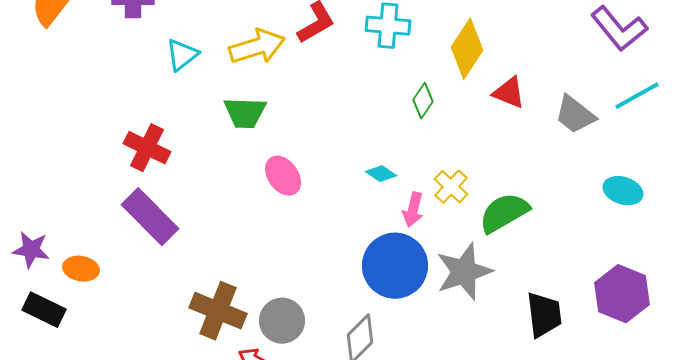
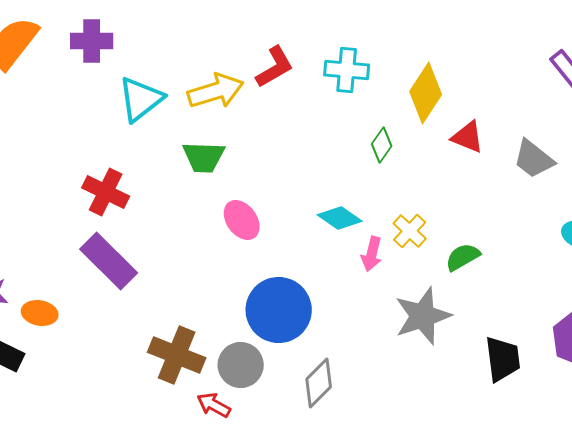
cyan triangle: (182, 55) -> (141, 99), size x1.4
cyan diamond: (381, 174) -> (340, 218), size x1.4
green semicircle: (504, 213) -> (463, 257), size x0.7
blue circle: (395, 266) -> (279, 310), moved

